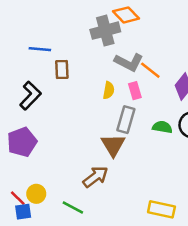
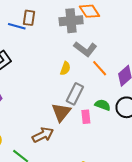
brown rectangle: (62, 70) -> (29, 18), moved
orange line: (150, 70) -> (100, 68), moved
pink rectangle: (135, 91) -> (86, 117), moved

